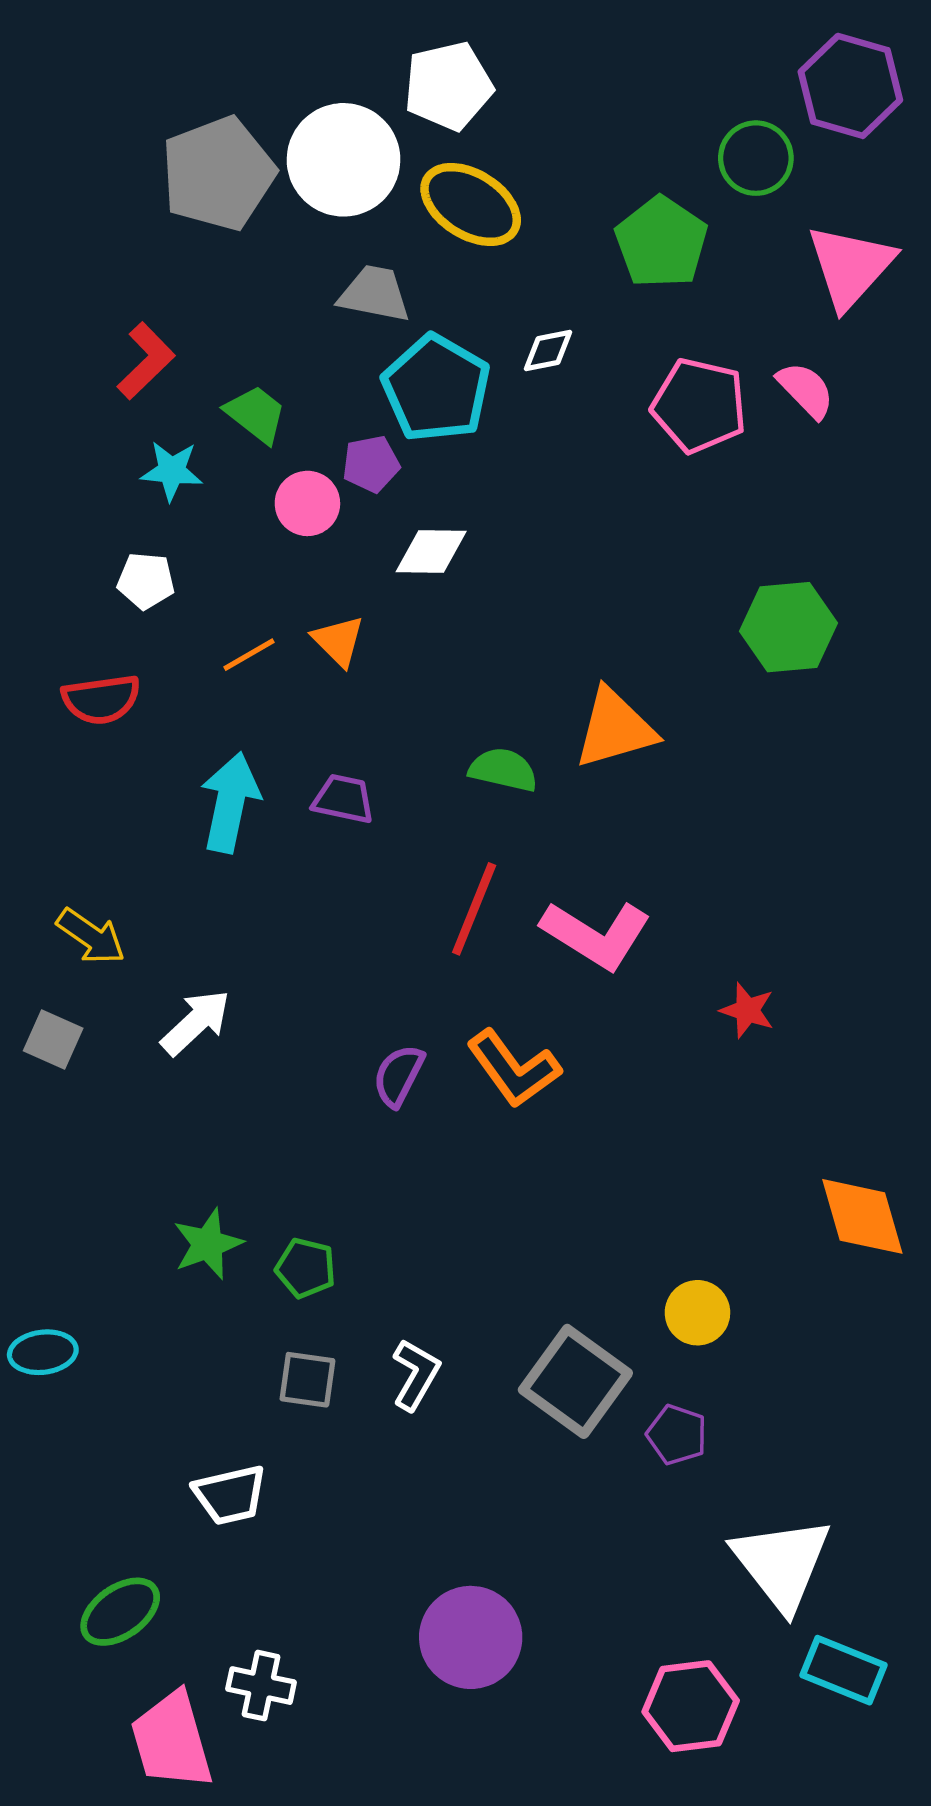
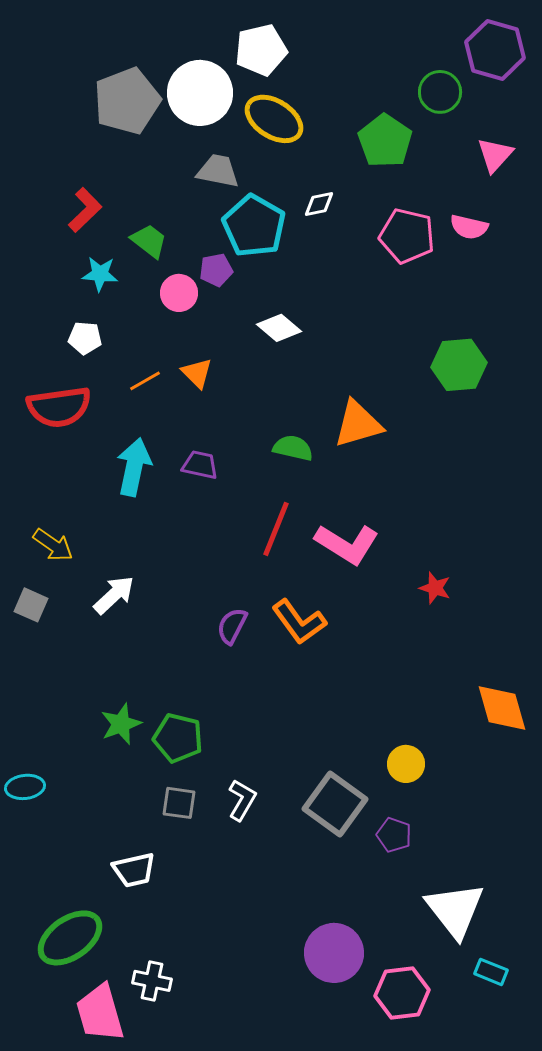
pink triangle: (850, 266) -> (495, 155), size x0.7
pink semicircle: (806, 390) -> (469, 227), turned 147
white diamond: (431, 552) -> (279, 328), moved, turned 39
red semicircle: (101, 699) -> (59, 407), size x1.4
green pentagon: (306, 1268) -> (178, 738), size x1.4
green ellipse: (120, 1612) -> (70, 938), size x1.4
purple circle: (471, 1637) -> (334, 953), moved
cyan rectangle: (844, 1670) -> (491, 972), size x0.7

